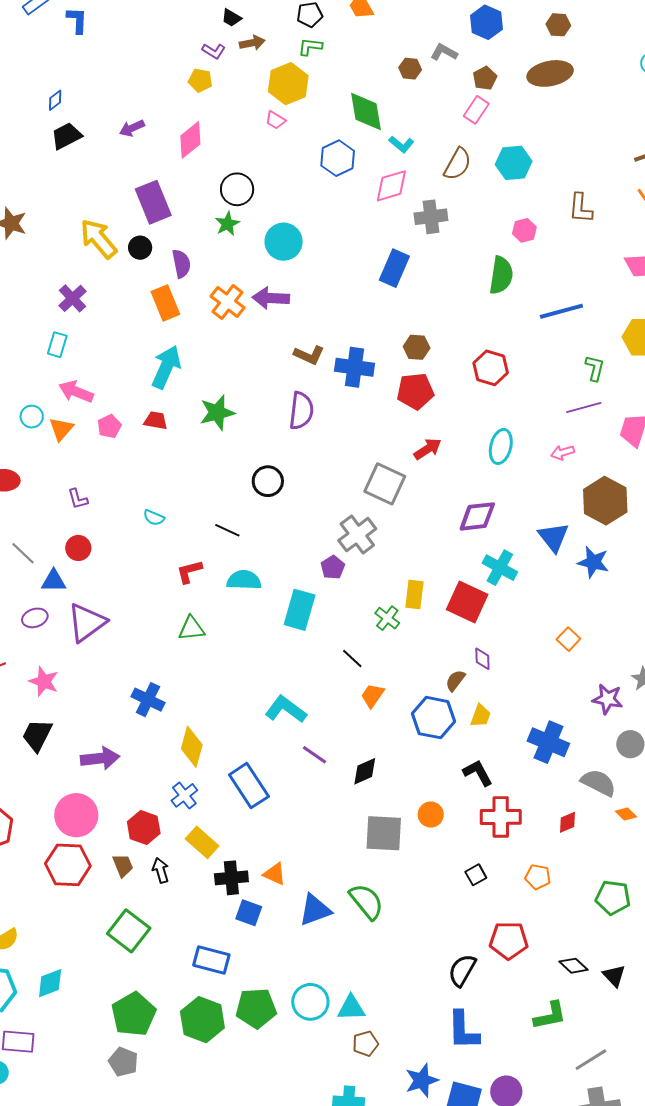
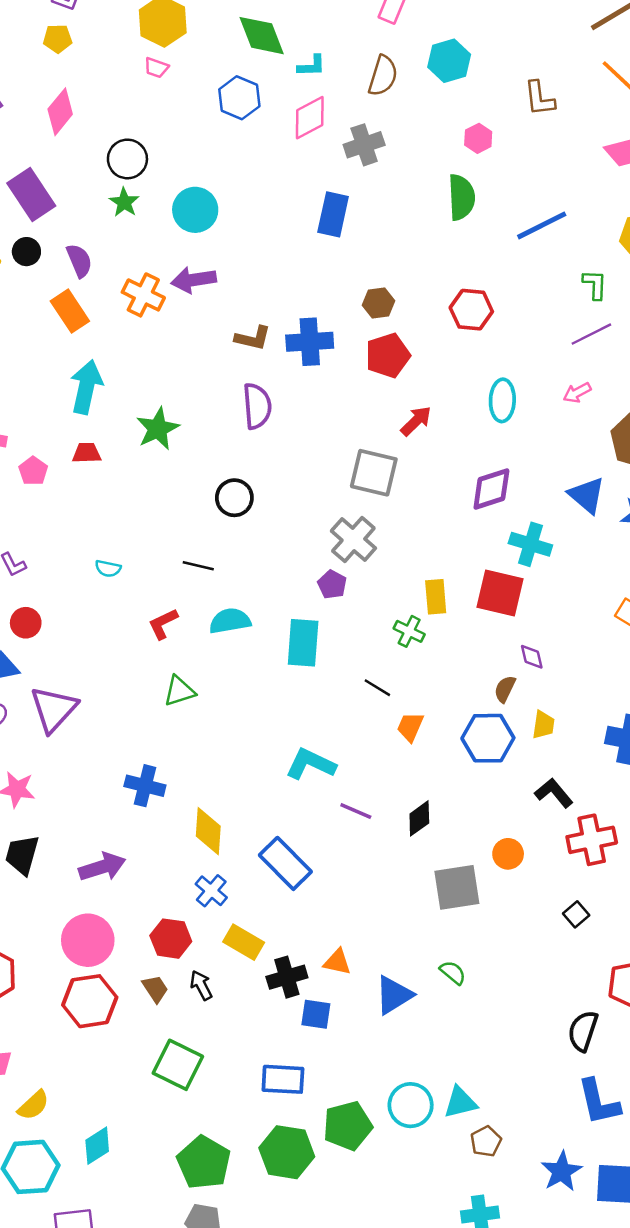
cyan L-shape: (401, 144) -> (312, 66), turned -30
green semicircle: (366, 901) -> (453, 973), size x0.6

